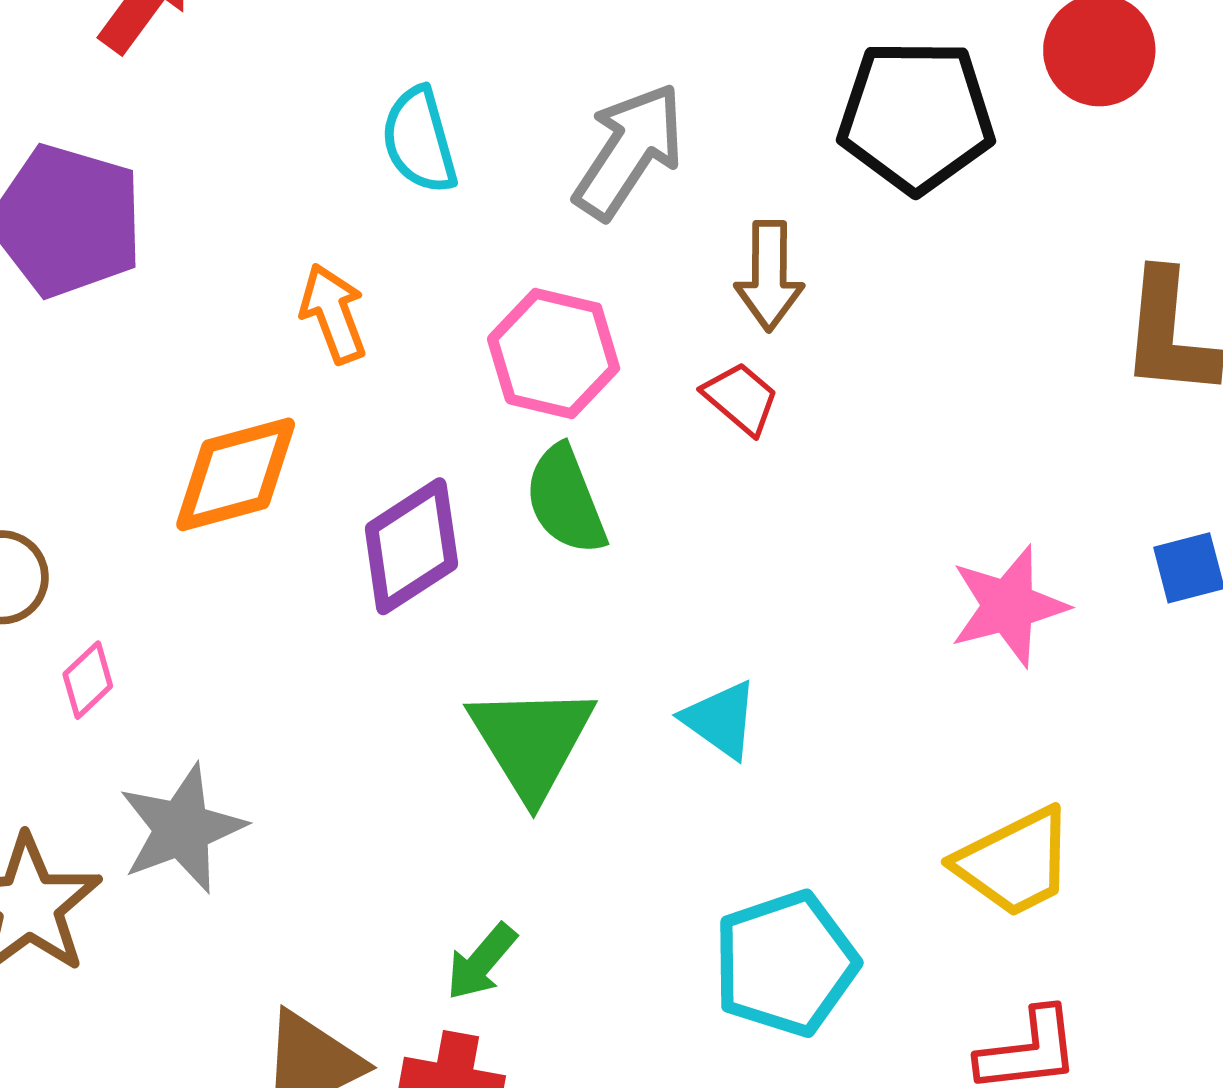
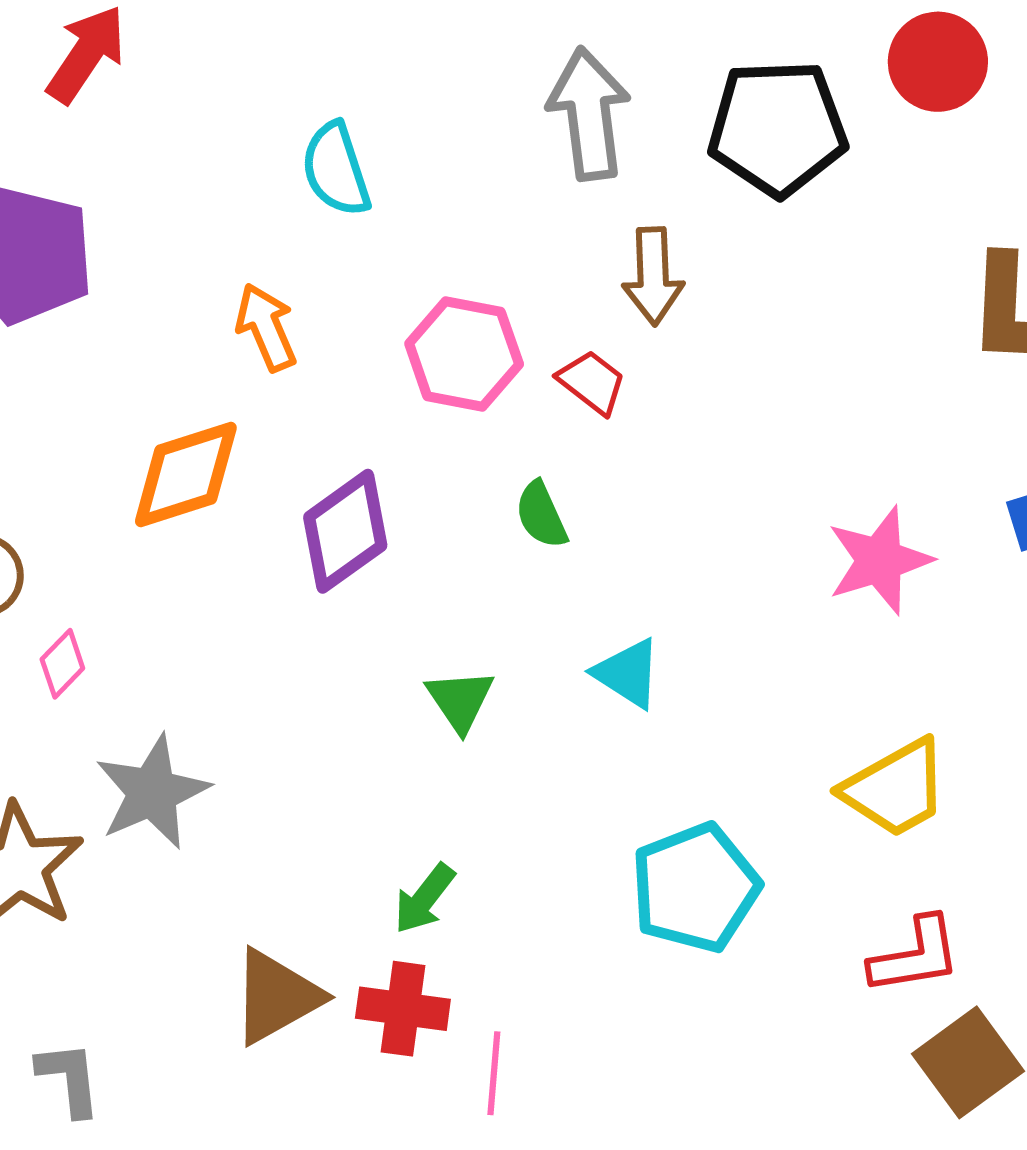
gray arrow: (629, 151) -> (589, 114), moved, turned -38
red trapezoid: (741, 398) -> (592, 382), moved
green semicircle: (566, 500) -> (541, 515), moved, size x0.7
green triangle: (532, 741) -> (460, 700), size x0.6

